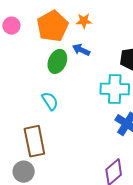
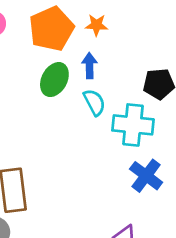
blue arrow: (81, 50) -> (89, 66), turned 60
cyan semicircle: (50, 101) -> (94, 102), moved

